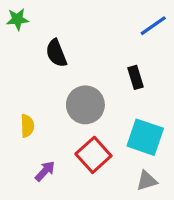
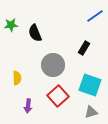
green star: (18, 19) -> (11, 25), moved
black rectangle: (135, 77) -> (84, 48), turned 48
purple arrow: (45, 171) -> (28, 106), turned 144

